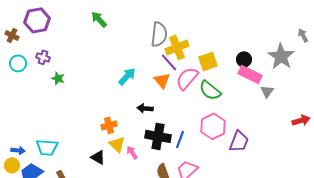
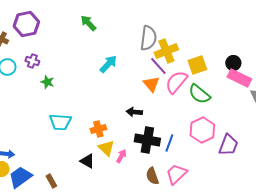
cyan arrow: (127, 76) -> (108, 64), moved
cyan trapezoid: (47, 147) -> (60, 122), moved
pink arrow: (132, 152) -> (121, 156), turned 64

